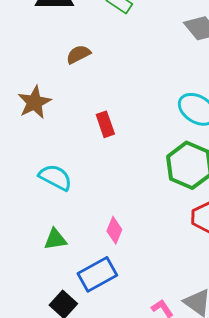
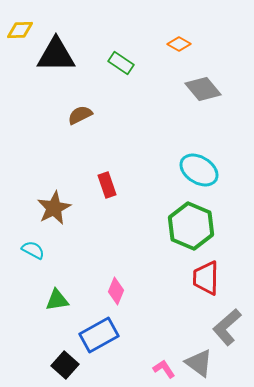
brown star: (34, 102) -> (54, 208), moved
cyan semicircle: (55, 177) -> (33, 250), moved, size x0.7

